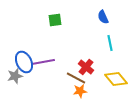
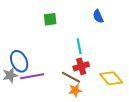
cyan line: (110, 43) -> (79, 46), moved
purple line: (43, 62) -> (32, 76), moved
red cross: (86, 67) -> (81, 66), turned 35

